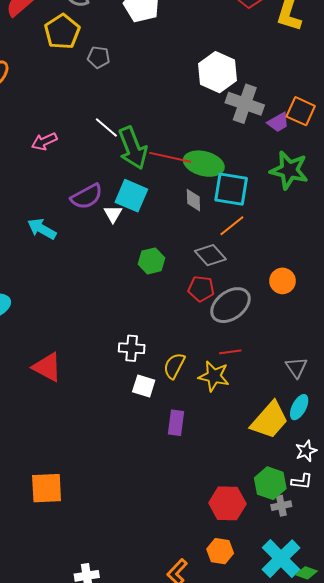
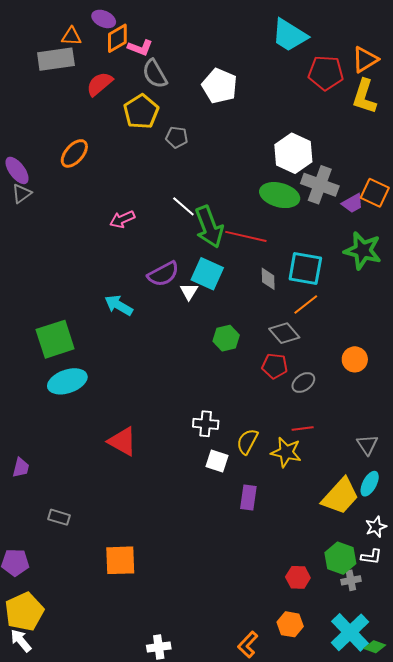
green ellipse: (204, 164) -> (280, 195), moved
gray ellipse: (231, 305) -> (303, 382), size x0.6
red hexagon: (227, 503) -> (298, 577), size x0.7

